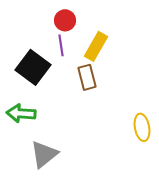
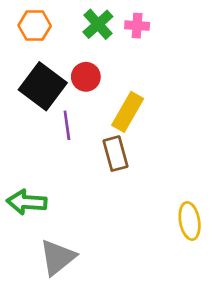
purple line: (61, 45) -> (67, 125), moved
black square: (33, 67) -> (43, 86), moved

